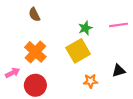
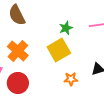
brown semicircle: (34, 15) -> (17, 15), size x1.5

